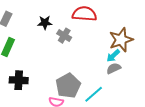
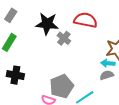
black star: (45, 23) -> (47, 24), size x1.6
cyan arrow: (113, 56) -> (108, 63), turned 40

